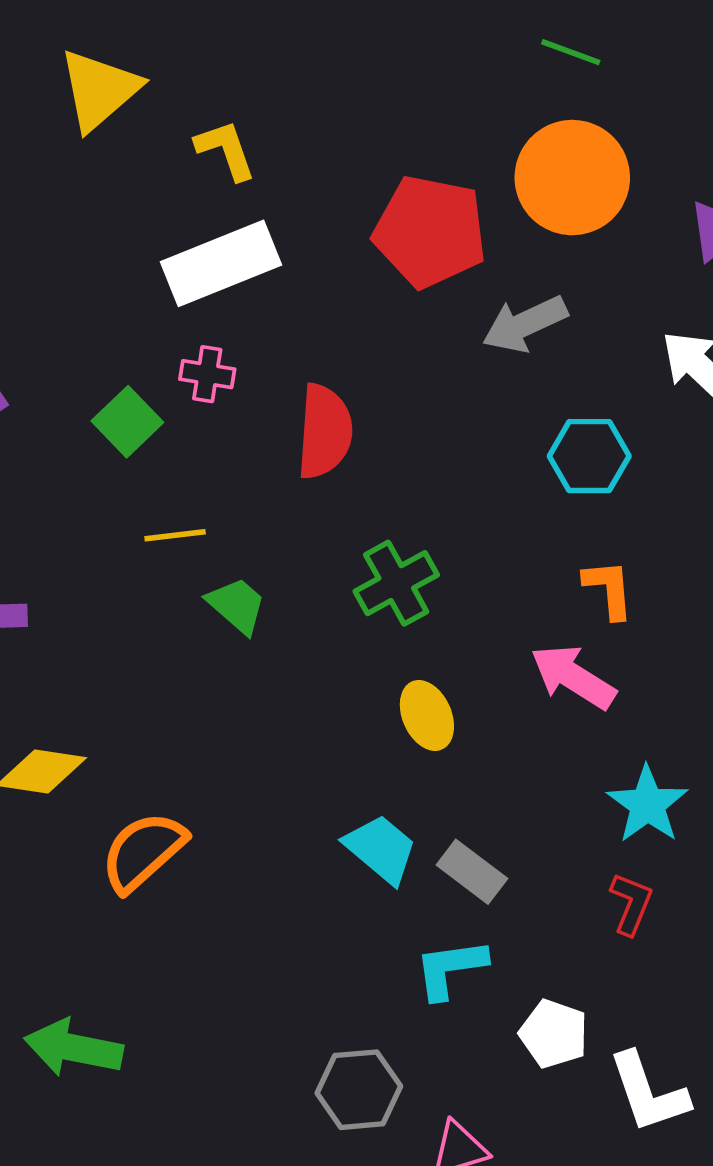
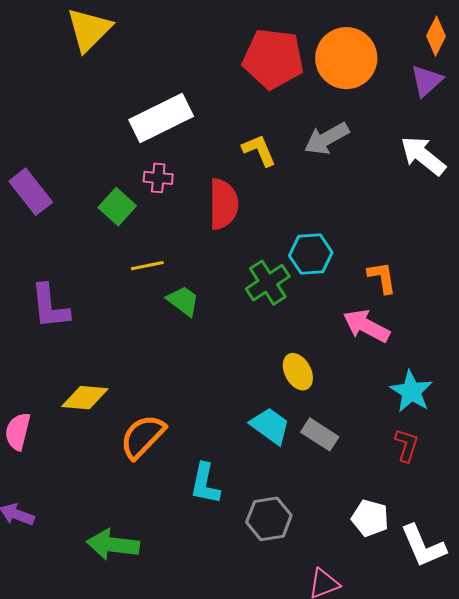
yellow L-shape: (226, 150) -> (259, 150), moved
red pentagon: (430, 232) -> (273, 59), moved
cyan hexagon: (589, 456) -> (311, 254), moved
yellow ellipse: (427, 715) -> (298, 372), moved
cyan L-shape: (450, 969) -> (205, 484), moved, turned -66
gray hexagon: (359, 1090) -> (269, 519), moved

